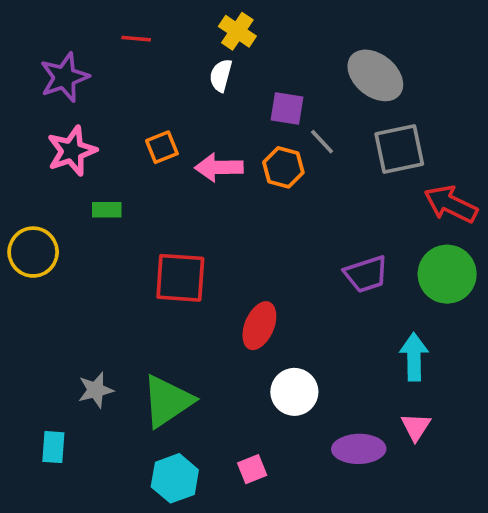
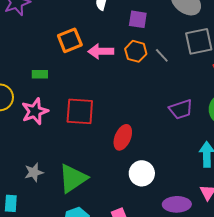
gray line: (322, 142) -> (162, 55), moved
orange square: (162, 147) -> (70, 40), size x1.4
pink star: (72, 151) -> (35, 111), moved

